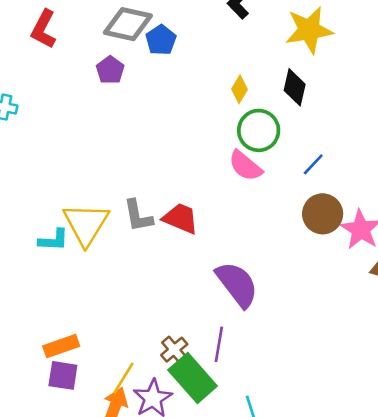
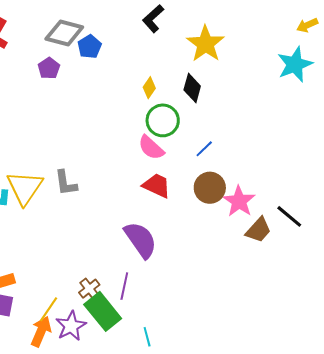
yellow star: (309, 30) -> (206, 44), turned -30
red trapezoid: (181, 218) -> (157, 186), moved

